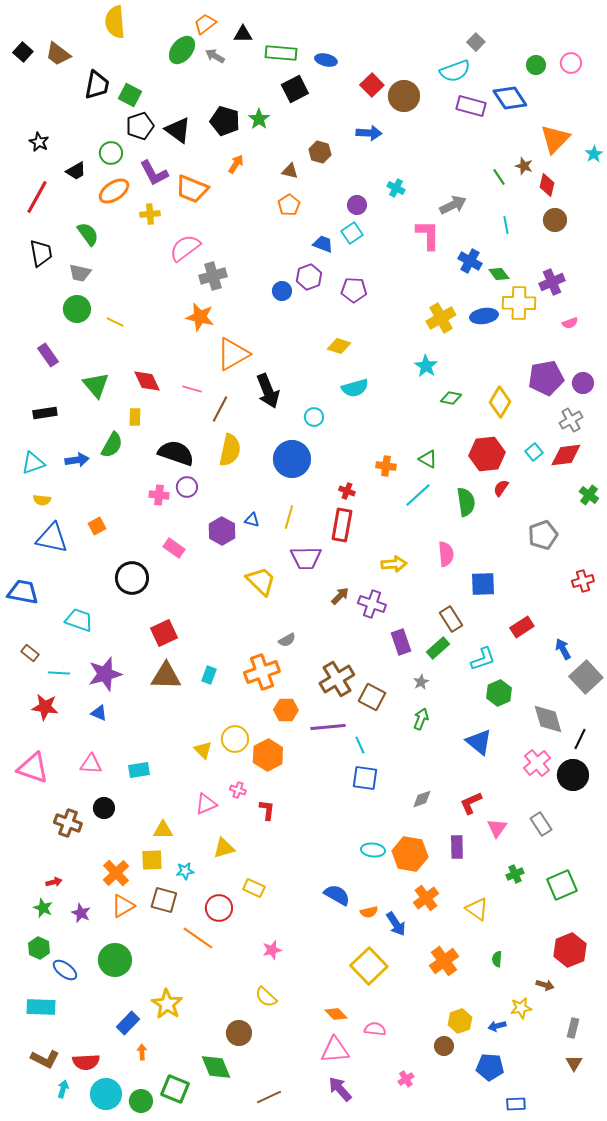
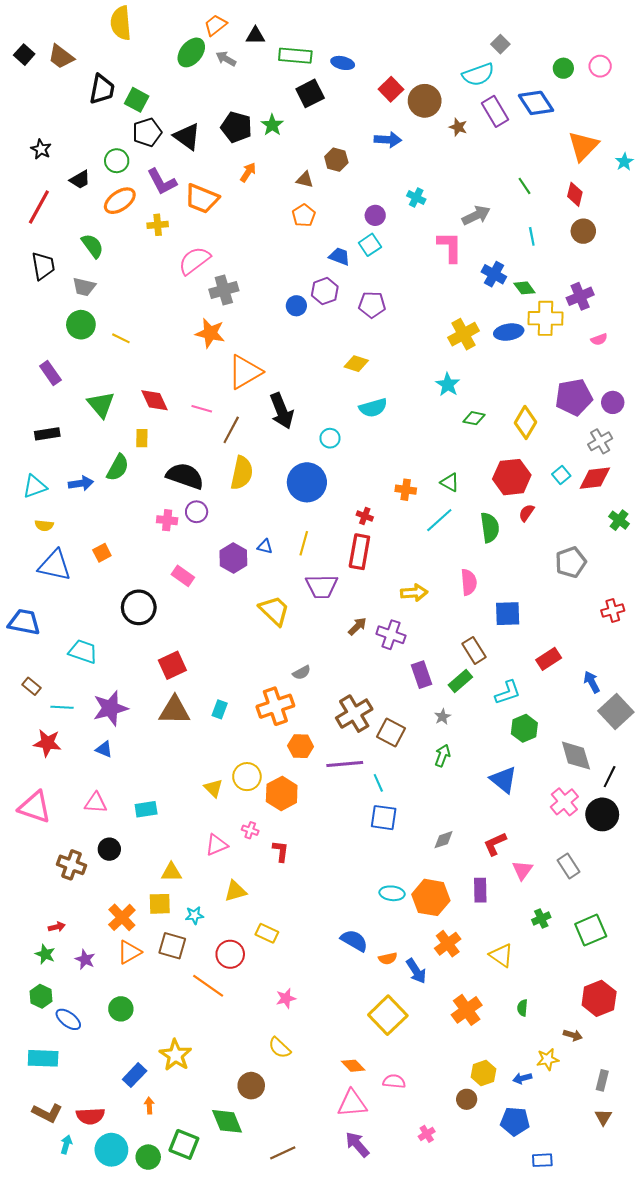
purple rectangle: (471, 106) -> (495, 111), turned 44
brown star: (524, 166) -> (458, 127), moved
green circle: (115, 960) -> (121, 1009), size x0.7

